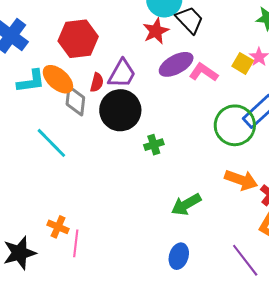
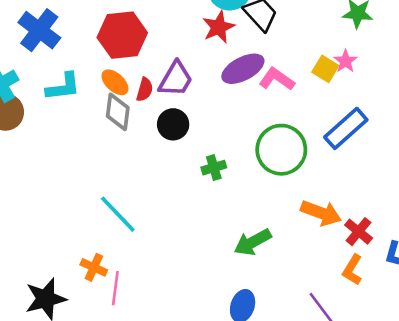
orange ellipse: (58, 79) -> (115, 82), moved, size x0.7
black circle: (120, 110) -> (173, 124), size x0.6
green circle: (235, 125) -> (281, 150), moved
cyan line: (51, 143) -> (118, 214), moved

